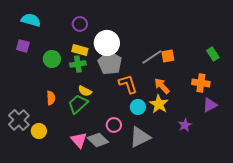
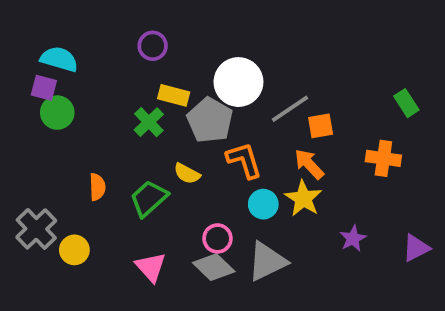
cyan semicircle: (31, 20) -> (59, 59), moved
white circle: (107, 43) -> (238, 82), moved
yellow rectangle: (80, 50) -> (174, 95), moved
orange square: (168, 56) -> (321, 126), moved
green circle: (52, 59) -> (57, 113), moved
green cross: (78, 64) -> (149, 122), turned -35
yellow semicircle: (85, 91) -> (187, 174), moved
purple triangle: (210, 105) -> (416, 248), moved
gray diamond: (98, 140) -> (214, 267), moved

